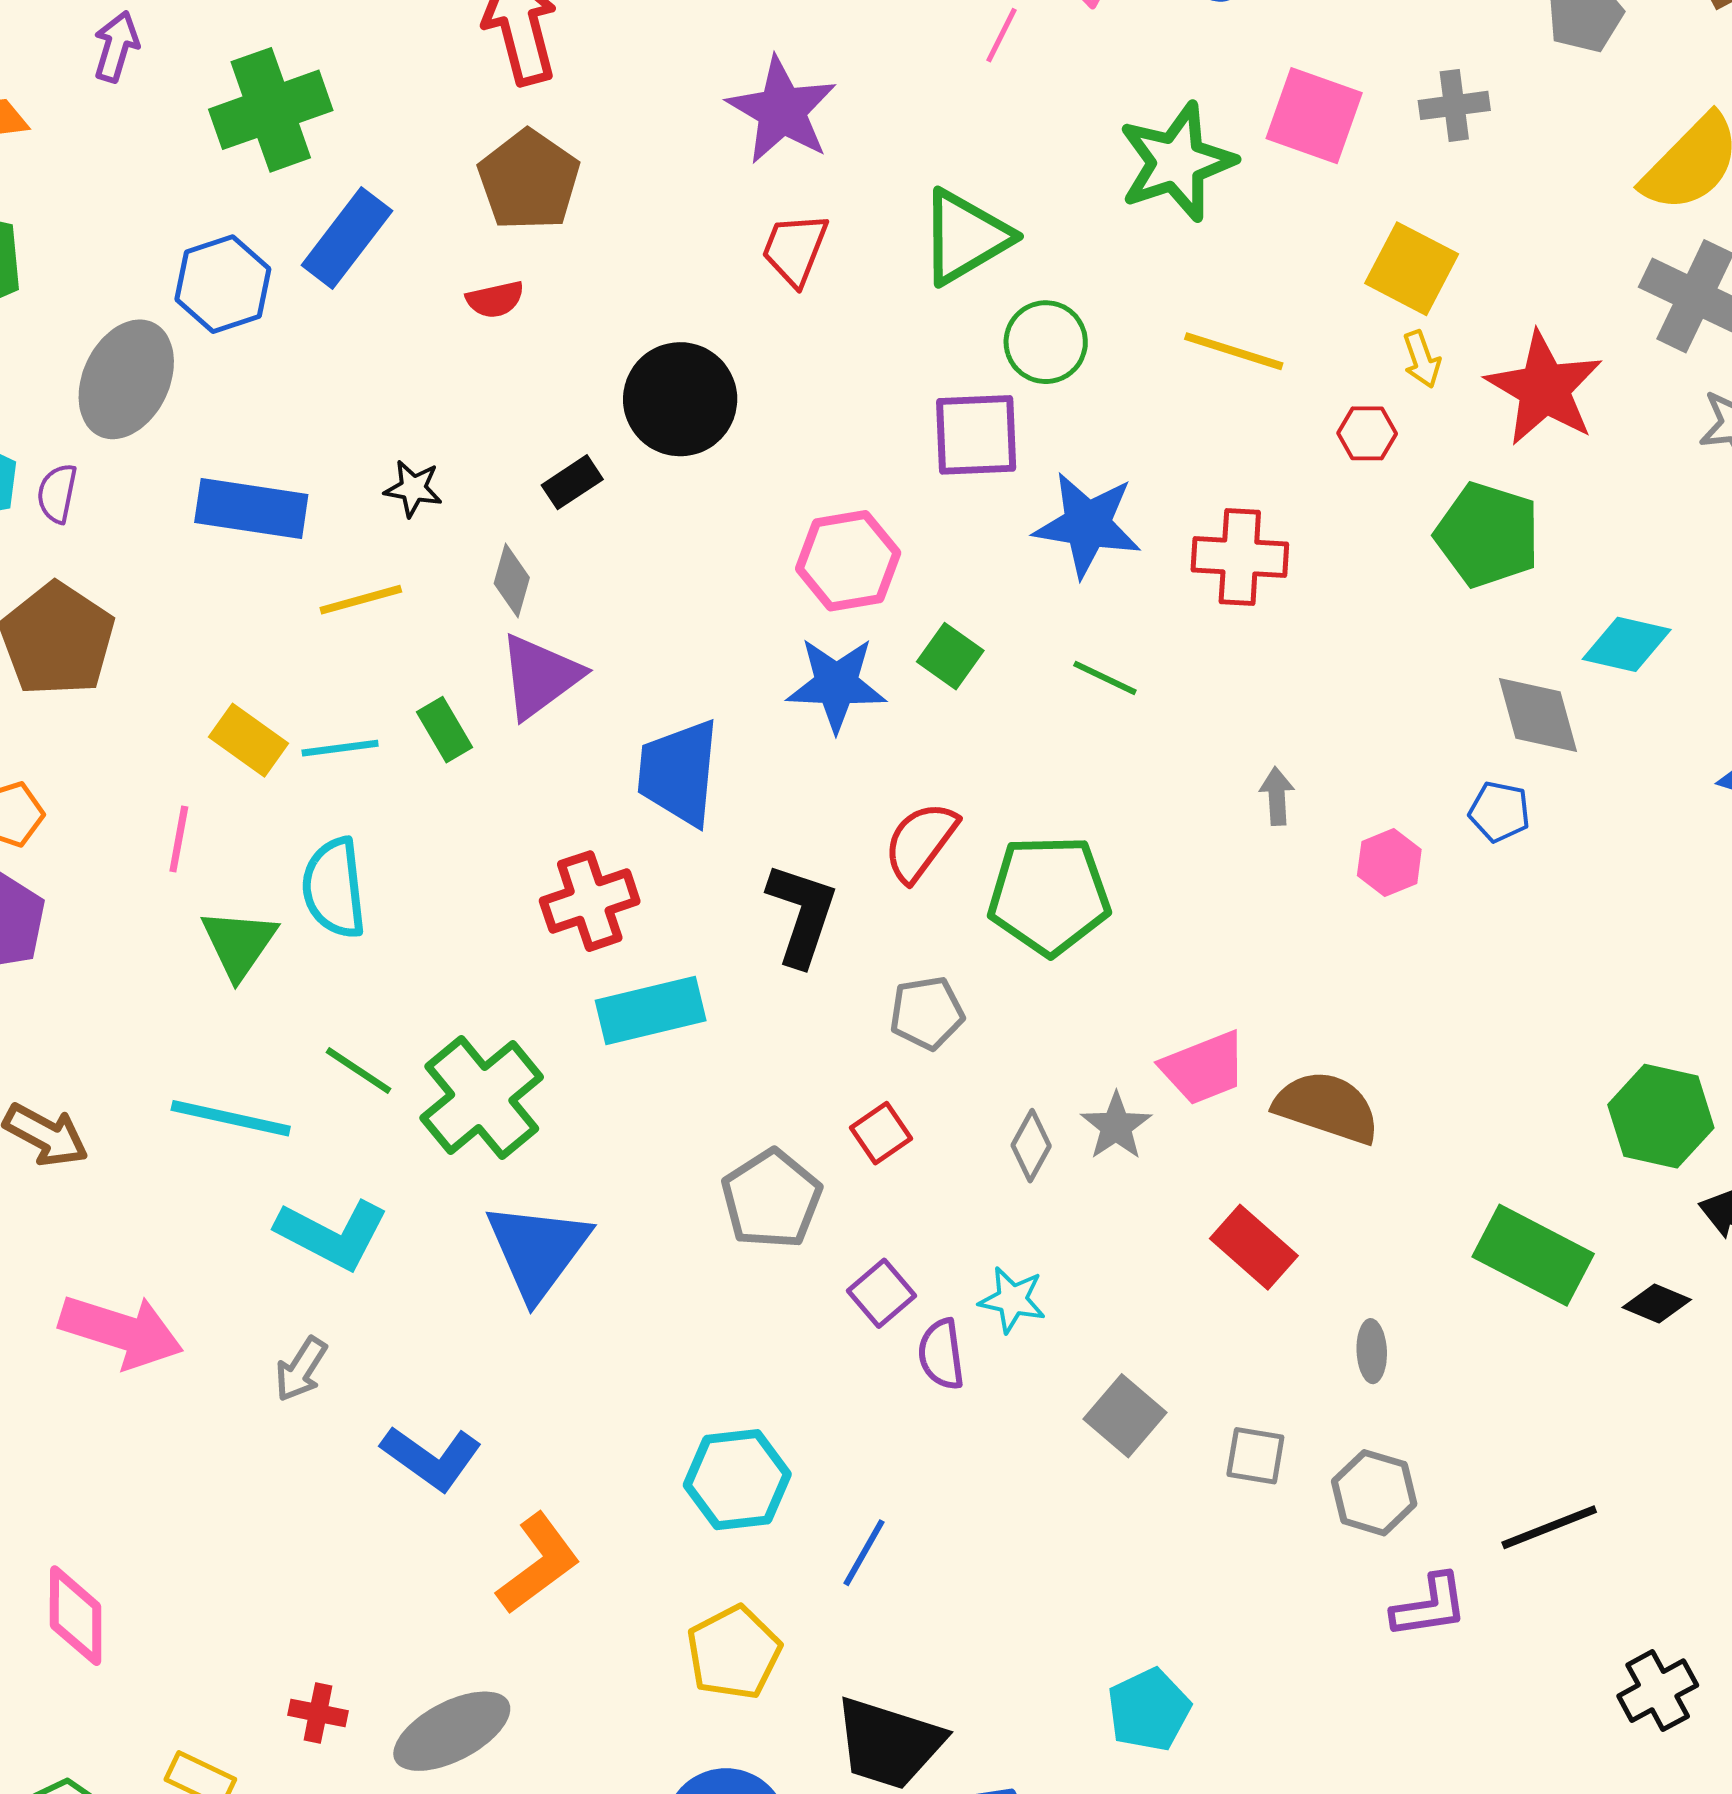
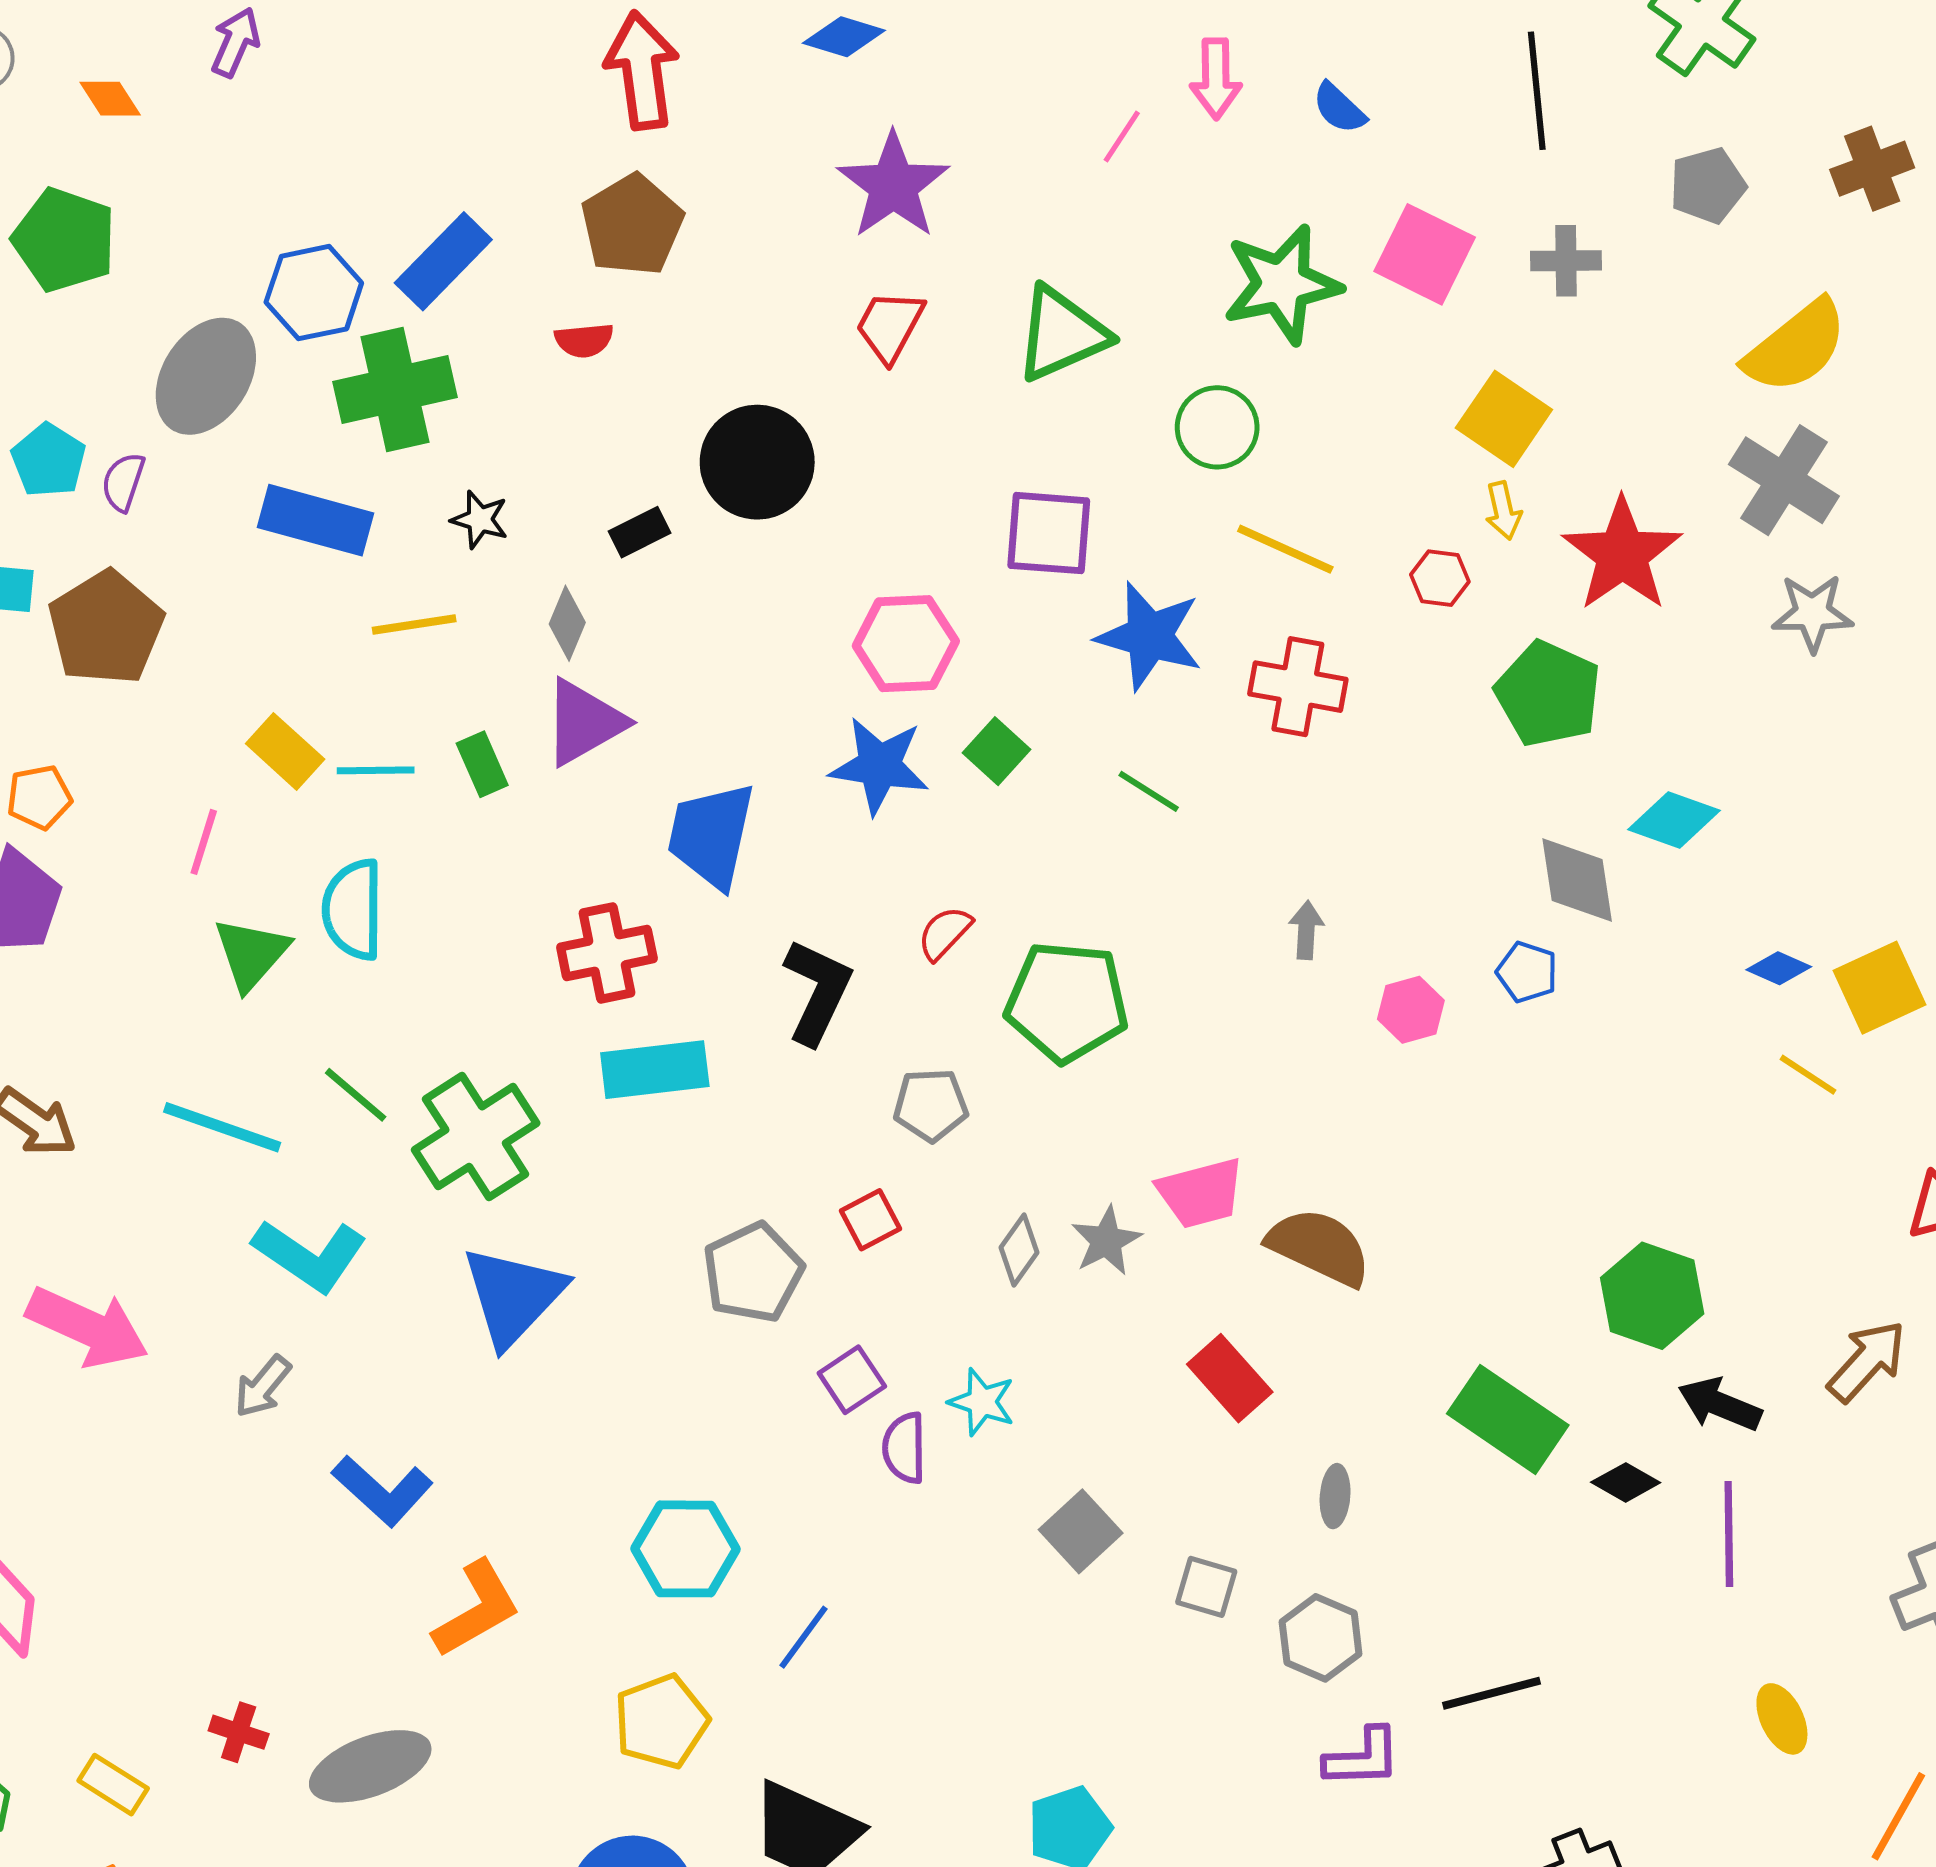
green cross: (271, 110) -> (395, 390), moved
green circle: (1046, 342) -> (1217, 427), moved
yellow line: (1234, 351) -> (1285, 549), moved
red semicircle: (920, 842) -> (945, 933), size x0.7

